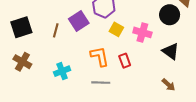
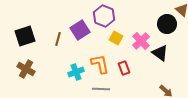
pink cross: (142, 32) -> (141, 41), turned 30
black triangle: (171, 51) -> (160, 53), moved
cyan cross: (62, 71) -> (76, 72), moved

